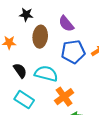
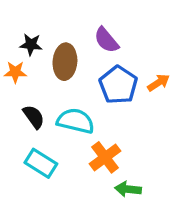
black star: (26, 15) -> (31, 44), moved
blue pentagon: (73, 52) -> (118, 85), turned -30

